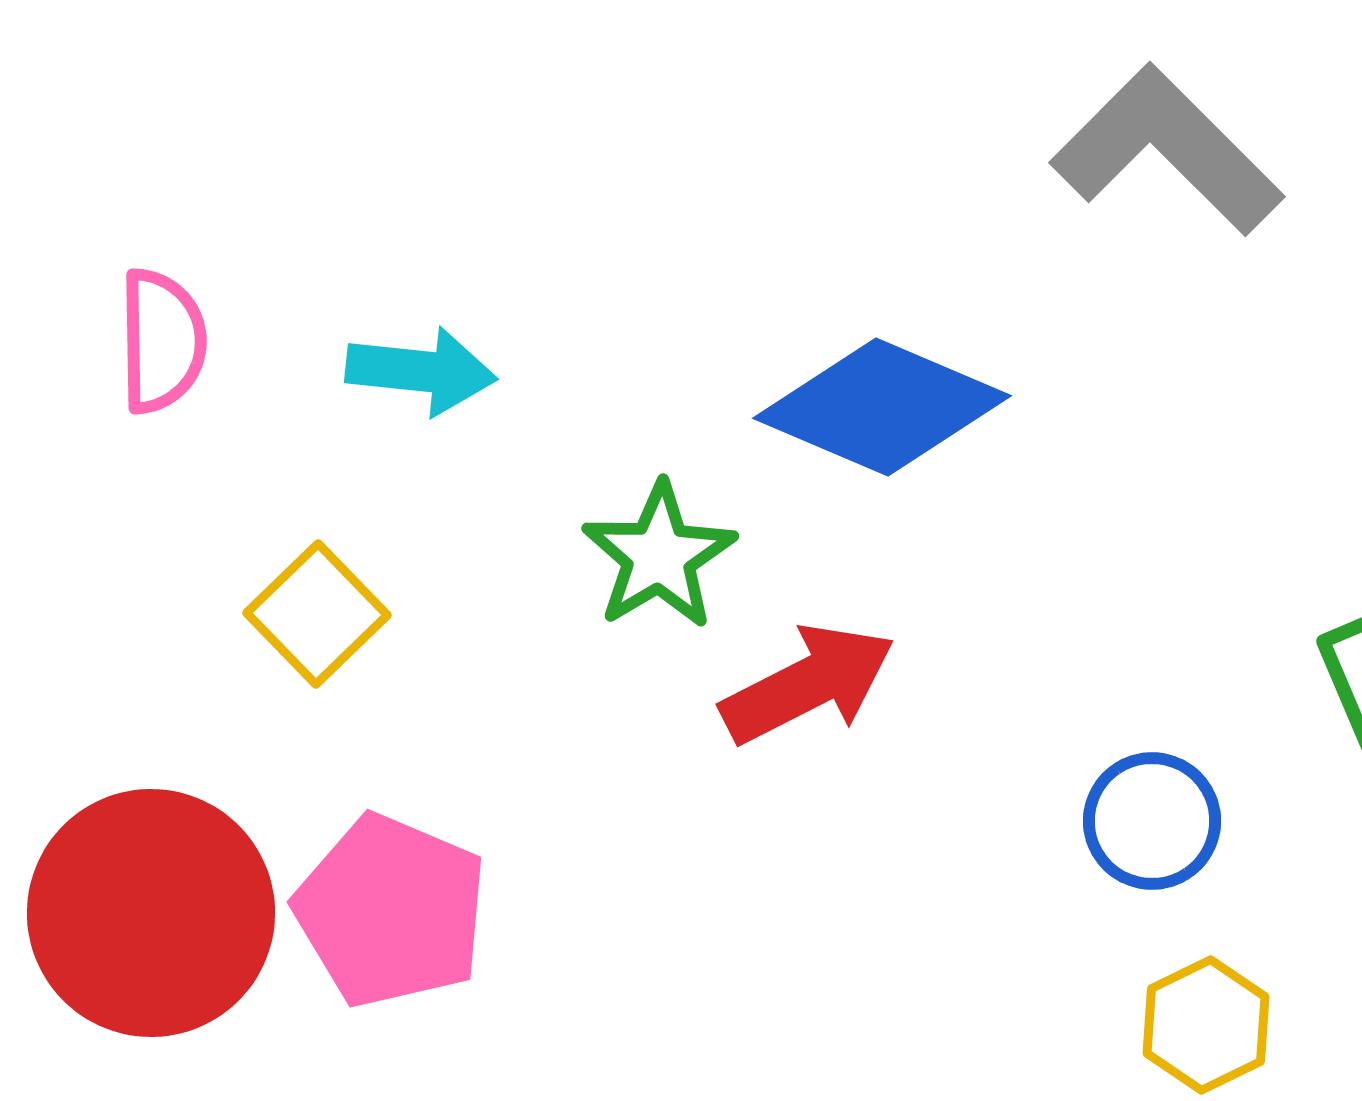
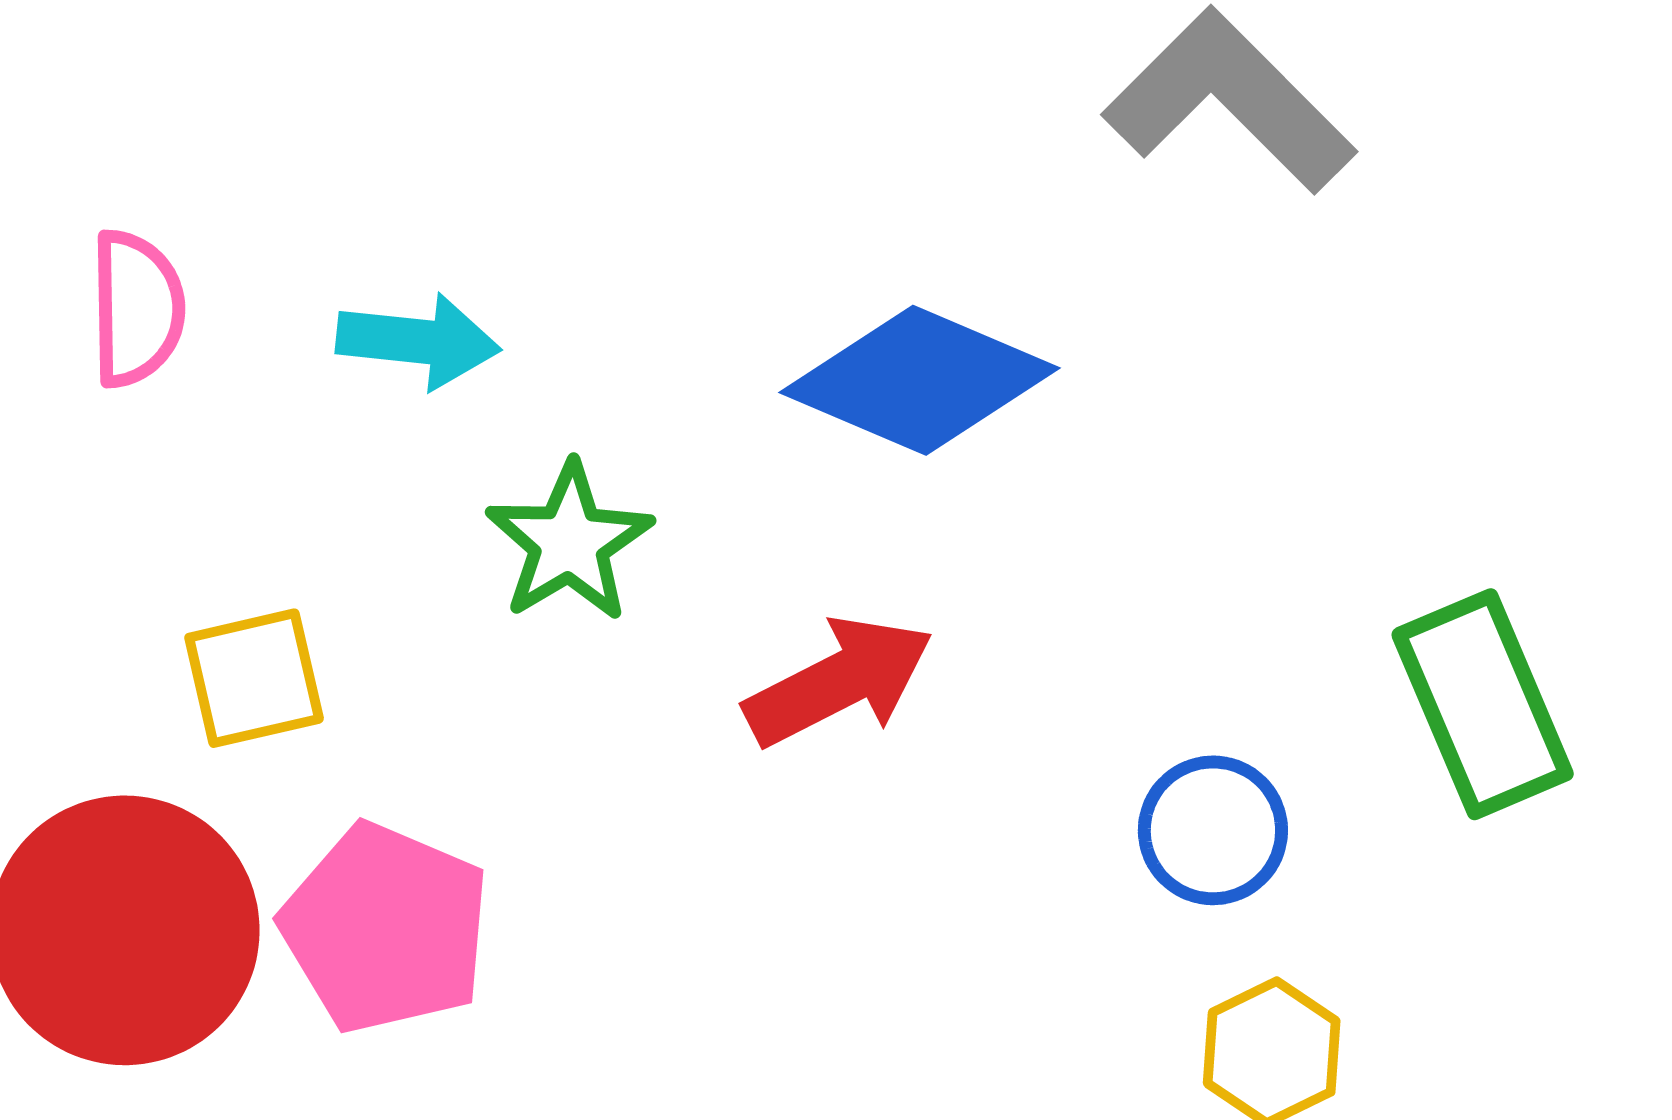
green star: (659, 556) -> (569, 542), moved
yellow square: (317, 614) -> (254, 678), moved, turned 31

